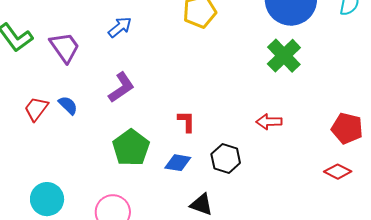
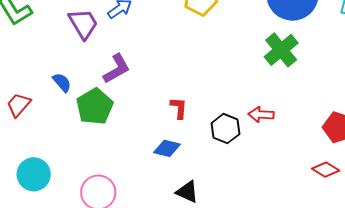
purple trapezoid: (65, 47) -> (83, 24), moved
red trapezoid: (36, 109) -> (19, 105), moved
green pentagon: (131, 148) -> (95, 106), moved
black hexagon: (226, 159) -> (225, 129), moved

